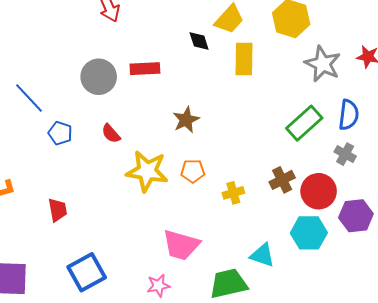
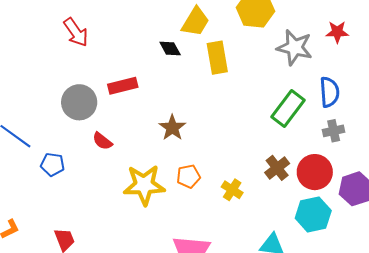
red semicircle: (111, 134) -> (102, 141), moved
gray cross: (345, 154) -> (334, 131), turned -30
yellow cross: (233, 193) -> (232, 190), turned -30

